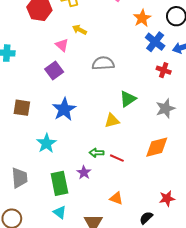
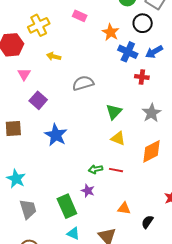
pink triangle: (62, 45) -> (24, 74), moved, turned 32
brown square: (22, 108) -> (13, 128), moved
yellow triangle: (112, 121) -> (118, 138), moved, turned 49
cyan star: (46, 143) -> (16, 179), moved
black semicircle: (146, 218) -> (147, 222), moved

